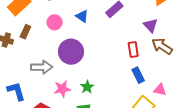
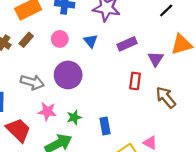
purple triangle: (150, 25) -> (156, 59), moved
red rectangle: (133, 49) -> (135, 81), moved
blue rectangle: (138, 75) -> (105, 126), moved

